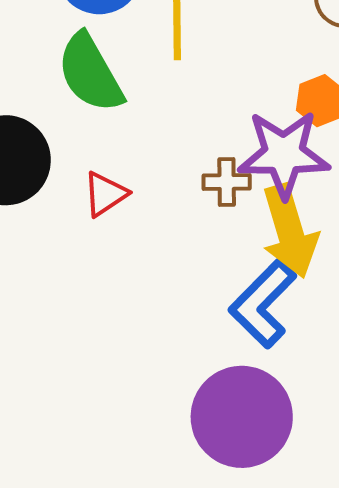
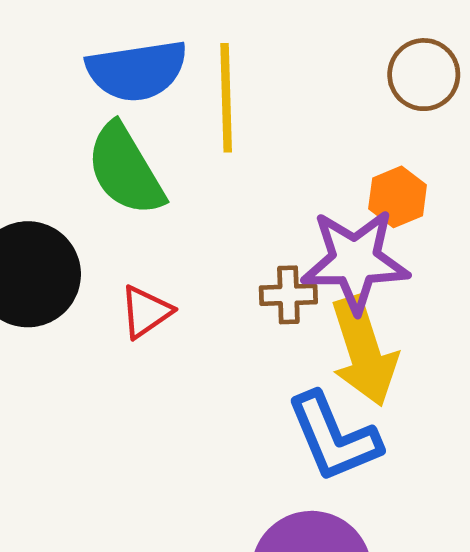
blue L-shape: (263, 304) -> (334, 437), turned -66

